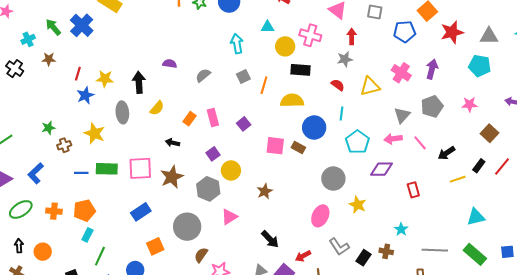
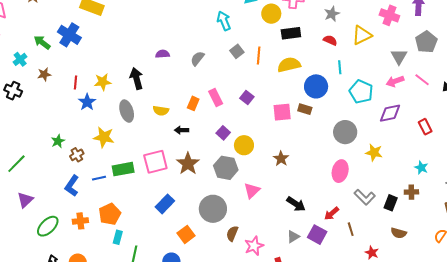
yellow semicircle: (157, 108) -> (161, 111), moved, turned 70
blue L-shape: (36, 173) -> (72, 186), moved

